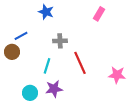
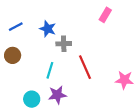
blue star: (46, 12) -> (48, 29), moved
blue line: (21, 36) -> (16, 27), moved

